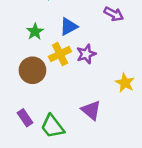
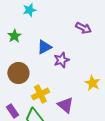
blue triangle: (69, 27) -> (44, 47), moved
green star: (35, 32) -> (14, 36), moved
yellow cross: (60, 54) -> (40, 94), moved

